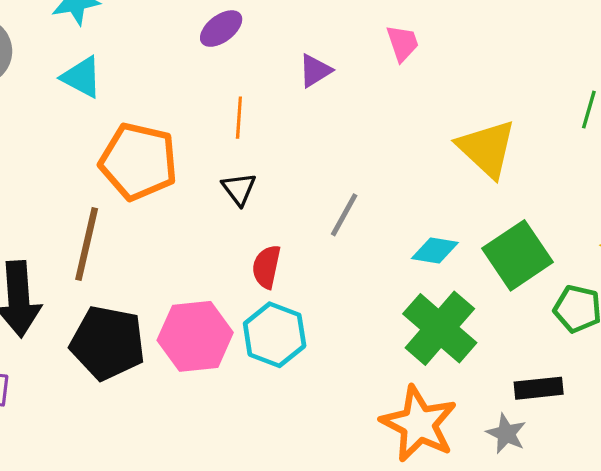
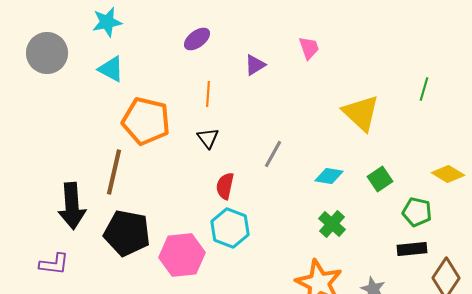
green square: (518, 255) -> (380, 179), size x0.6
green cross: (440, 328) -> (332, 224), size x0.6
pink hexagon: (195, 336) -> (182, 255), moved
black rectangle: (539, 388) -> (412, 249), moved

